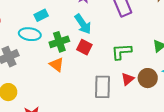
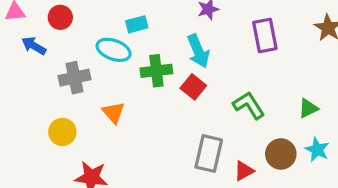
green L-shape: (121, 52) -> (249, 105), turned 50
orange triangle: (57, 64) -> (114, 113), moved
red triangle: (128, 79) -> (244, 171), moved

